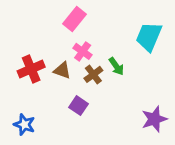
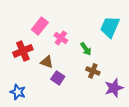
pink rectangle: (74, 19) -> (40, 26), moved
brown triangle: (62, 70) -> (47, 62), moved
brown cross: (93, 74) -> (93, 71), moved, turned -32

